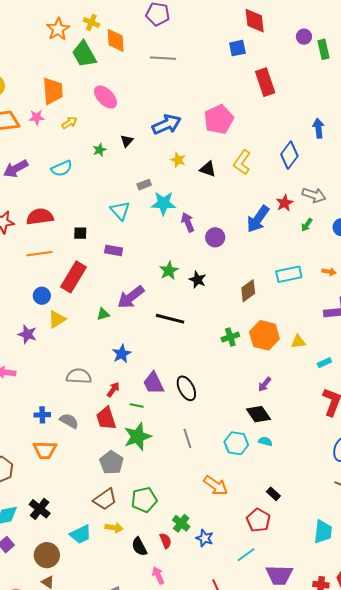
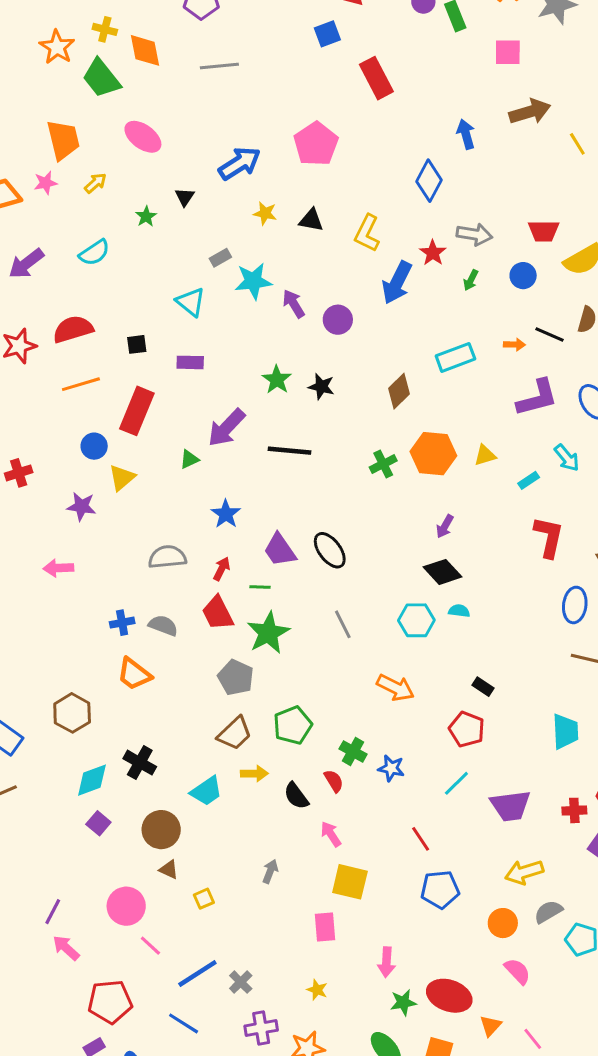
yellow L-shape: (242, 162) -> (367, 233), moved
orange trapezoid: (45, 450) -> (134, 674), turned 45

